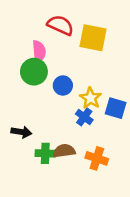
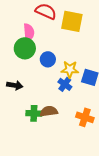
yellow star: (91, 98) -> (70, 69), turned -30
black arrow: (21, 132) -> (15, 85), moved
orange cross: (97, 158) -> (85, 117), moved

